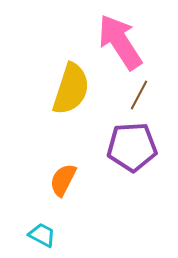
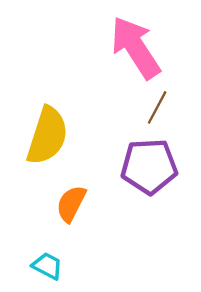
yellow semicircle: (71, 89) -> (47, 136), moved

